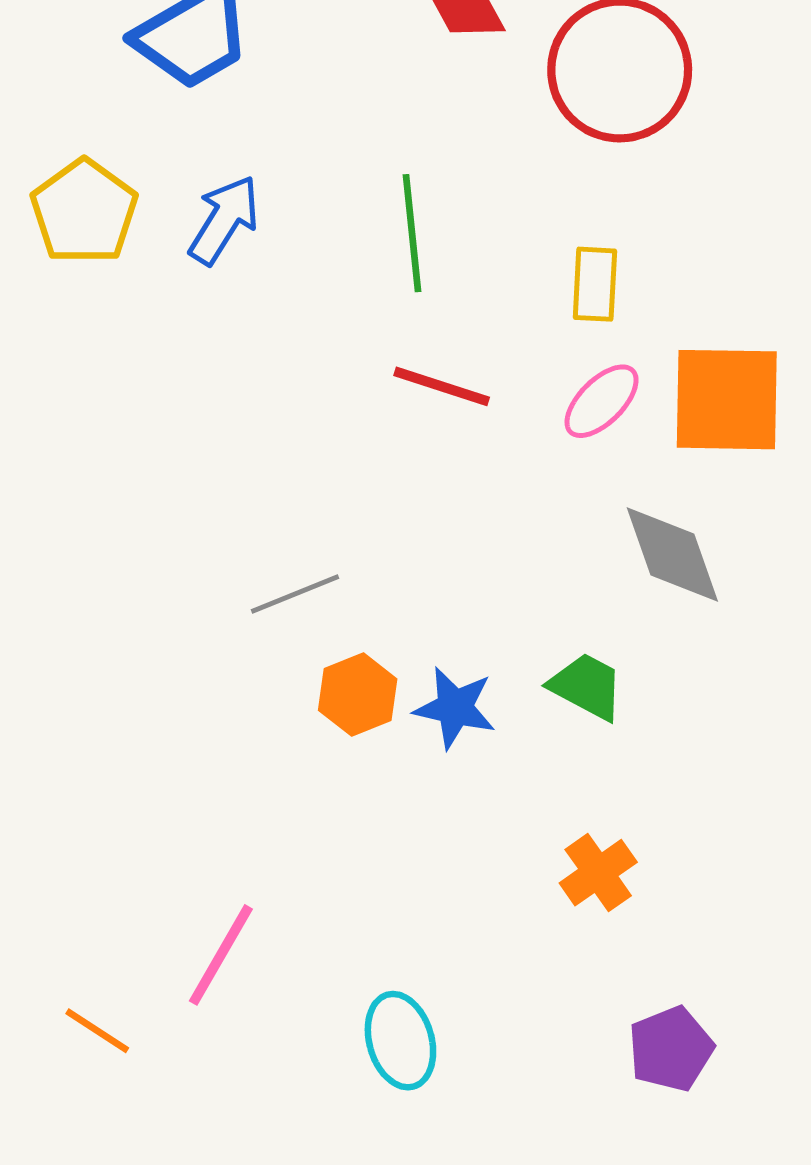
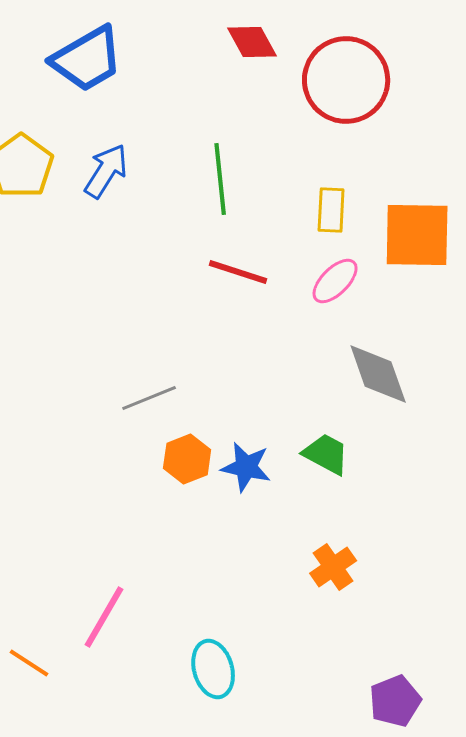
orange square: (727, 400) -> (417, 235), moved
purple pentagon: (671, 1049) -> (395, 701), moved

